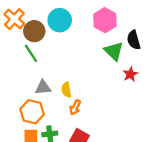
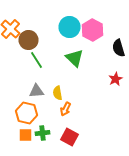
cyan circle: (60, 20) -> (70, 27), moved
green triangle: (114, 51) -> (74, 58), moved
green line: (31, 53) -> (36, 60), moved

